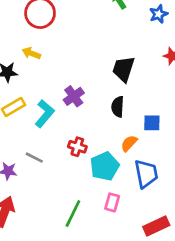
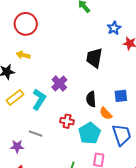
blue star: (159, 14) -> (114, 28), moved
black semicircle: (118, 107) -> (91, 99), moved
orange semicircle: (129, 143) -> (106, 113), turned -80

